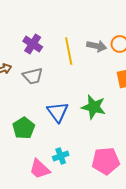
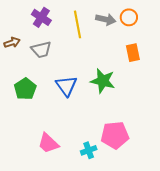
green pentagon: (24, 128) -> (25, 89), moved
cyan cross: (61, 156) -> (89, 150), moved

